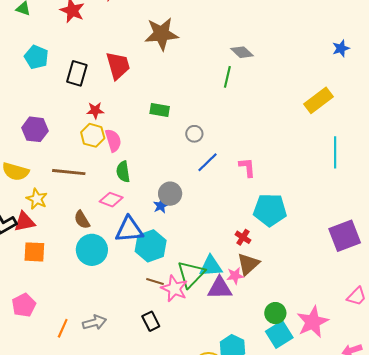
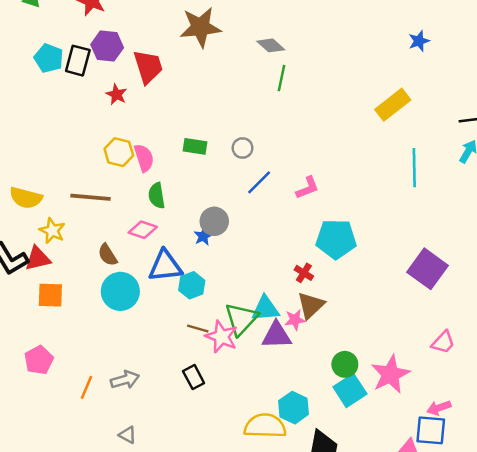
gray diamond: (242, 52) -> (271, 45), moved
black rectangle: (77, 73) -> (78, 61), moved
red star: (95, 110) -> (116, 94), moved, turned 30
green rectangle: (160, 110) -> (195, 146), moved
purple hexagon: (35, 129) -> (107, 46), moved
pink L-shape: (247, 167) -> (307, 188), turned 75
purple square: (345, 236) -> (428, 269), turned -32
cyan hexagon: (151, 246) -> (192, 285), size x0.7

